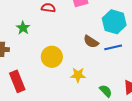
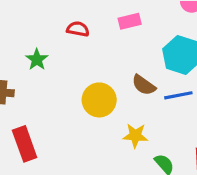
yellow circle: (52, 57) -> (99, 100), moved
yellow star: (78, 75) -> (135, 136), moved

